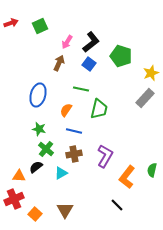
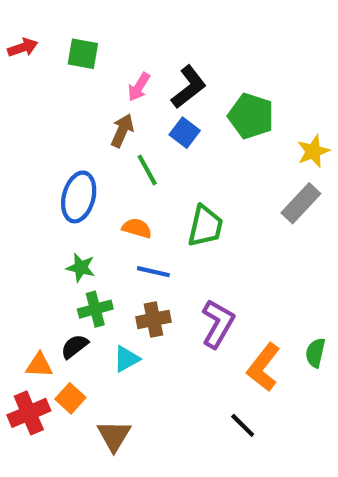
green square: (40, 26) -> (83, 54), turned 35
green line: (81, 89) -> (147, 170), moved, turned 49
orange semicircle: (66, 110) -> (137, 228), turned 72
green cross: (46, 149) -> (95, 309), turned 35
brown triangle: (65, 210) -> (114, 436), moved
orange square: (35, 214) -> (70, 398), moved

